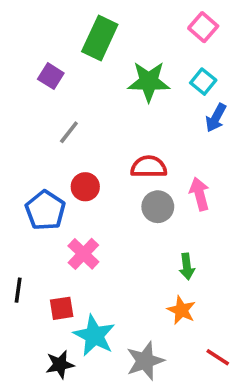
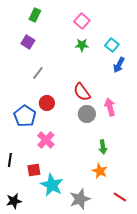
pink square: (203, 27) -> (82, 21), moved
green rectangle: (100, 38) -> (35, 15), moved, size x0.6
green star: (149, 82) -> (82, 45), size x0.6
red semicircle: (149, 167) -> (82, 92), turned -126
black star: (60, 365) -> (14, 201), moved

